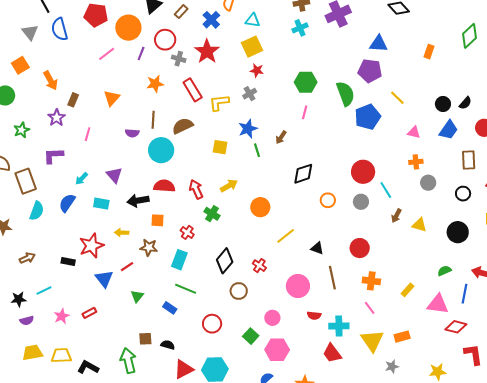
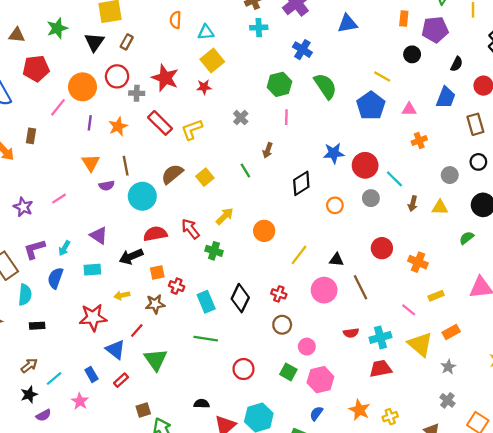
blue cross: (211, 20) -> (302, 50), moved
orange circle: (128, 28) -> (83, 87), moved
cyan cross: (300, 28) -> (259, 28), turned 35
purple line: (141, 54) -> (90, 123), moved
red star: (257, 70) -> (204, 87), moved
purple pentagon: (370, 71) -> (435, 30), moved
gray cross: (250, 94) -> (241, 118), moved
orange triangle: (112, 98) -> (91, 163), moved
brown rectangle: (73, 100) -> (31, 136), moved
black circle: (443, 104) -> (412, 54), moved
blue pentagon: (368, 117) -> (371, 106), moved
purple star: (57, 118) -> (23, 207), moved
brown semicircle: (183, 126) -> (172, 174), moved
blue star: (248, 129) -> (334, 153), moved, turned 30
pink line: (88, 134) -> (59, 199), turned 56
yellow square: (220, 147) -> (205, 177), turned -35
purple L-shape: (53, 156) -> (34, 249), moved
gray circle: (428, 183) -> (450, 175), moved
red cross: (187, 232) -> (177, 286), moved
red star: (92, 246) -> (93, 317), turned 30
brown arrow: (27, 258) -> (29, 366), moved
cyan rectangle: (179, 260) -> (206, 302), moved, turned -30
black rectangle: (68, 262) -> (37, 326), moved
green semicircle: (444, 271) -> (467, 238), moved
orange cross: (371, 281) -> (418, 262), moved, turned 30
pink circle: (298, 286) -> (324, 290), moved
yellow rectangle: (407, 290) -> (436, 296), moved, turned 40
brown circle: (239, 291) -> (282, 325), moved
green triangle: (137, 296) -> (156, 360), size x1.6
blue rectangle: (170, 308) -> (91, 374), moved, turned 40
red rectangle: (89, 313) -> (121, 380), moved
brown square: (145, 339) -> (143, 410), moved
red trapezoid: (332, 353) -> (381, 369), turned 130

